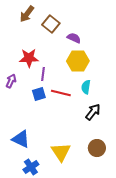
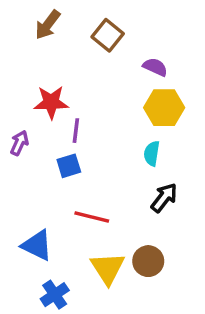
brown square: (51, 24) -> (108, 35), moved
purple semicircle: (74, 38) -> (155, 67), moved
yellow hexagon: (78, 61) -> (164, 108), moved
red line: (61, 93) -> (92, 217), moved
brown circle: (97, 148) -> (148, 261), moved

